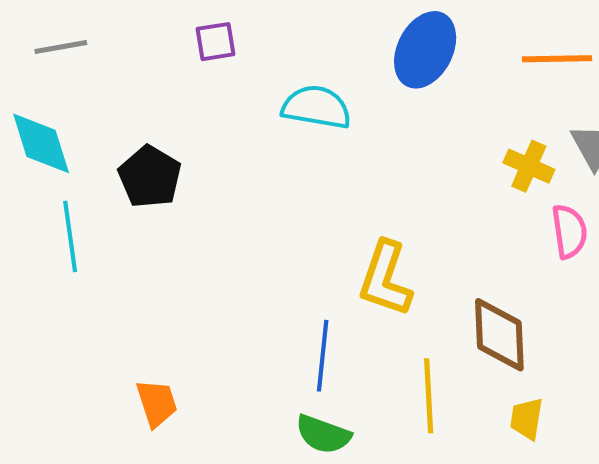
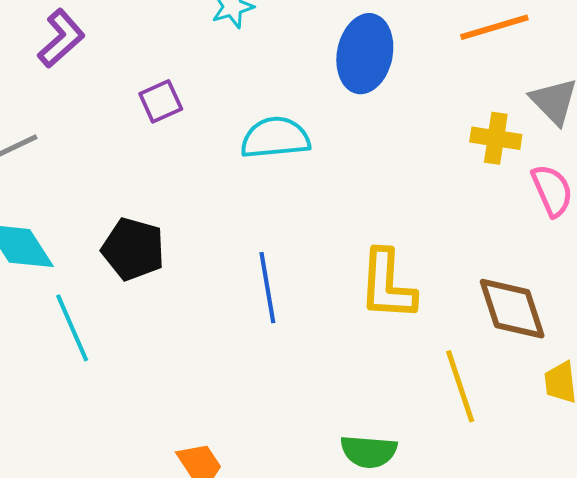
blue line: (323, 356) -> (267, 288), moved

